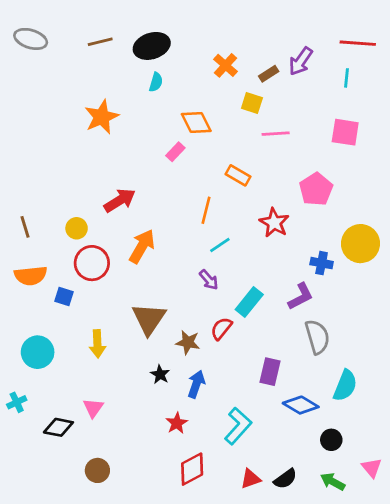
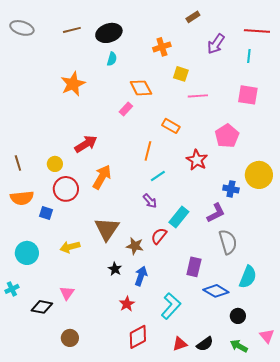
orange cross: (225, 65) -> (162, 47), turned 30
brown rectangle: (269, 74) -> (193, 17), moved
yellow arrow: (97, 344) -> (70, 247), turned 78

